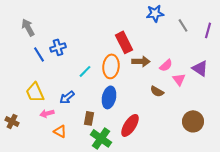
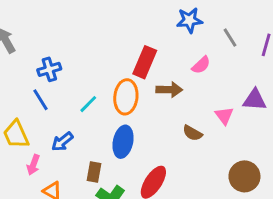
red rectangle: (124, 42) -> (145, 62), turned 50
blue line: (39, 54) -> (41, 100), moved
pink semicircle: (166, 65) -> (201, 65), moved
purple triangle: (200, 68) -> (255, 100), turned -30
pink arrow: (47, 113) -> (33, 165), turned -56

